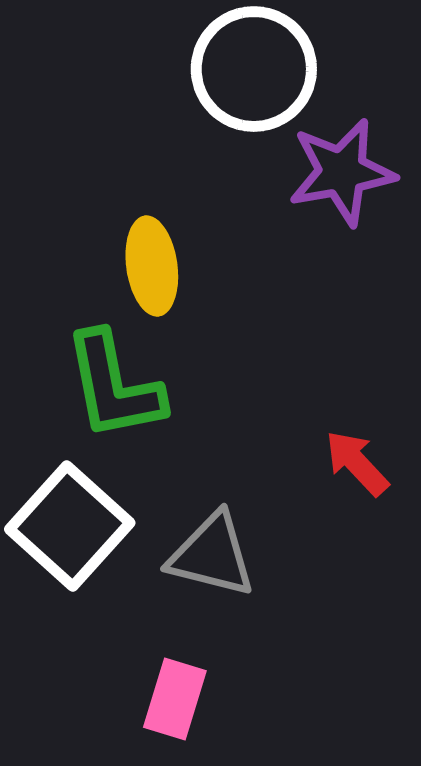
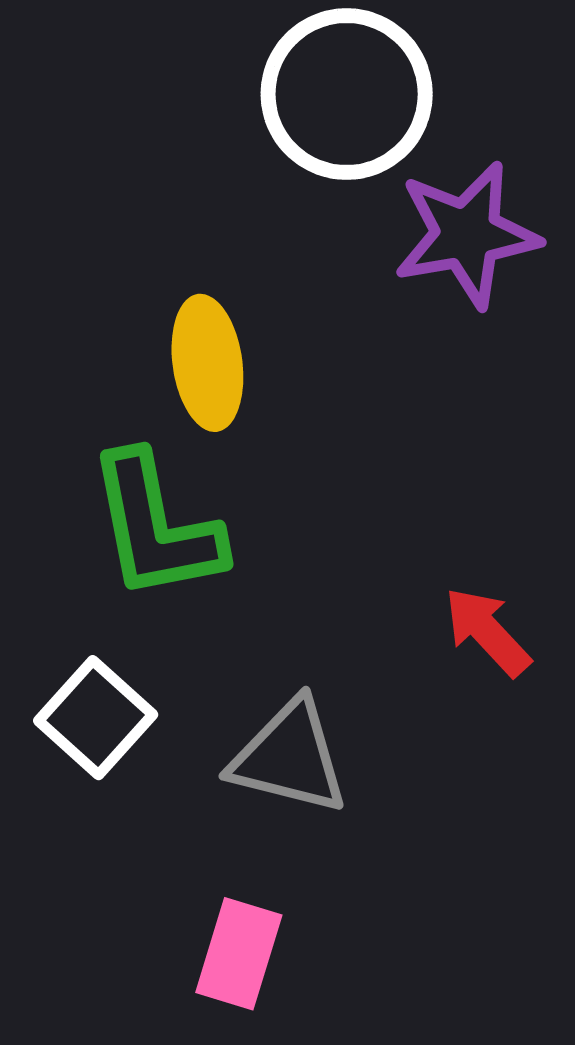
white square: (70, 526) -> (96, 718), size x0.7

